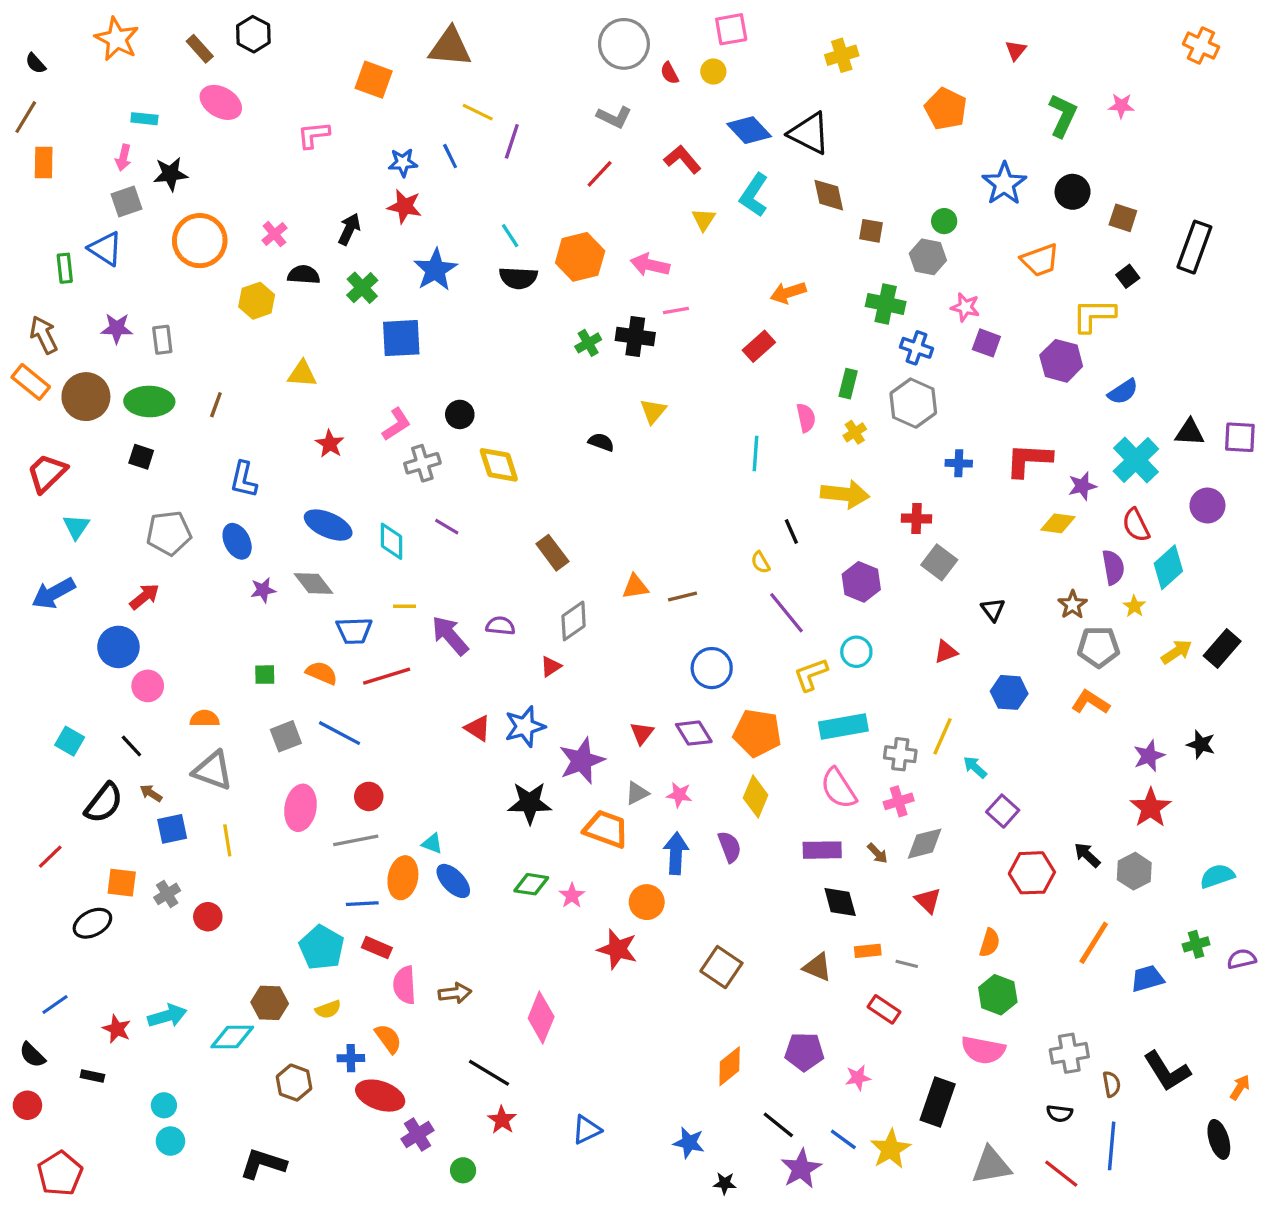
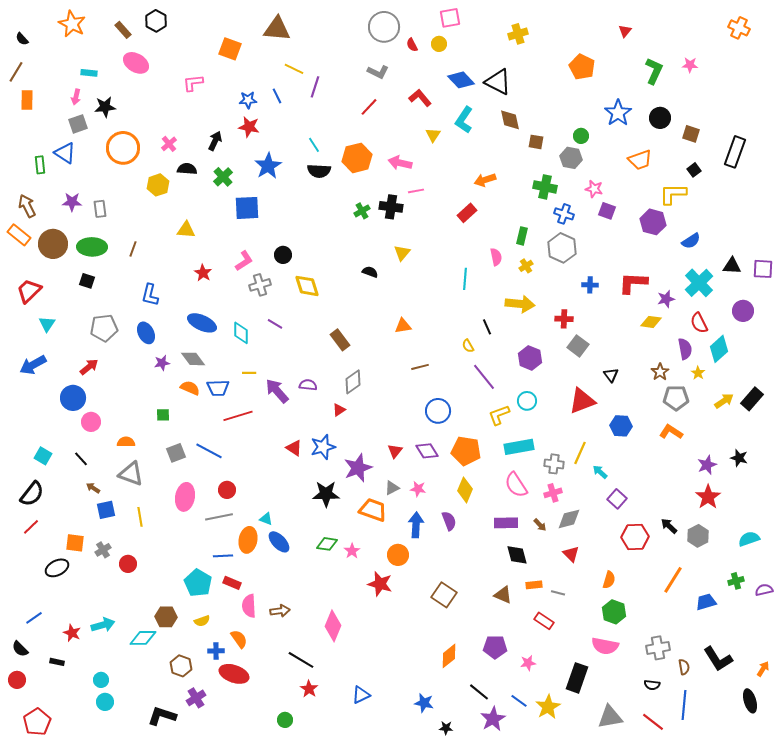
orange triangle: (635, 587) -> (403, 326), moved
red triangle: (946, 652) -> (582, 401), size x1.8
orange semicircle: (322, 673) -> (190, 388), moved
black semicircle: (104, 803) -> (32, 494), moved
purple cross: (418, 1135) -> (196, 698), moved

